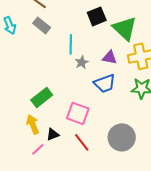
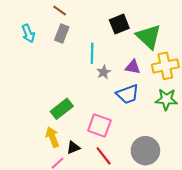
gray rectangle: (42, 25) -> (62, 33), turned 72

